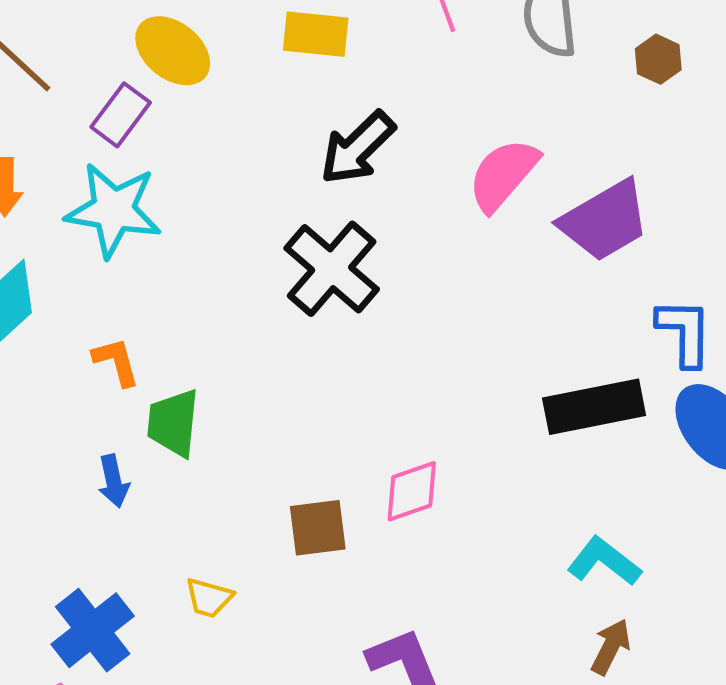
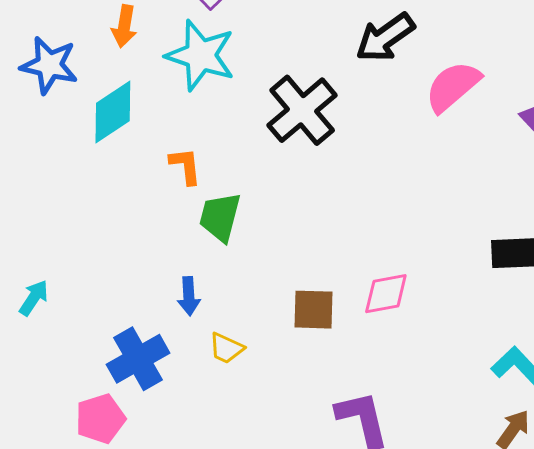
pink semicircle: (503, 175) -> (453, 86), moved
black cross: (332, 269) -> (302, 110), moved
blue arrow: (113, 481) -> (189, 296), moved

